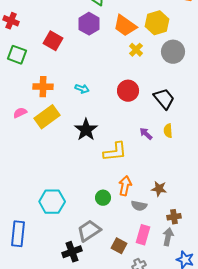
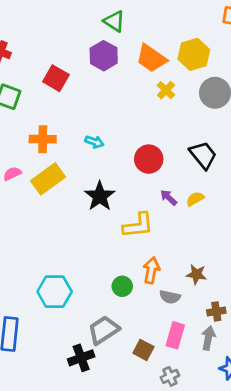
red circle: (128, 91) -> (149, 159), moved
yellow semicircle: (168, 131) -> (195, 199), moved, turned 64
purple arrow: (146, 134) -> (169, 197), moved

